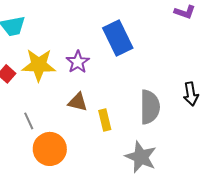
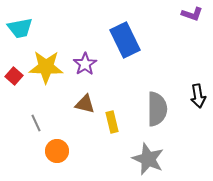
orange circle: (50, 149) -> (57, 151), size x0.7

